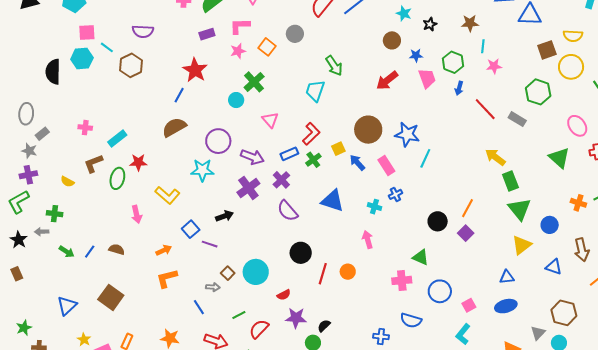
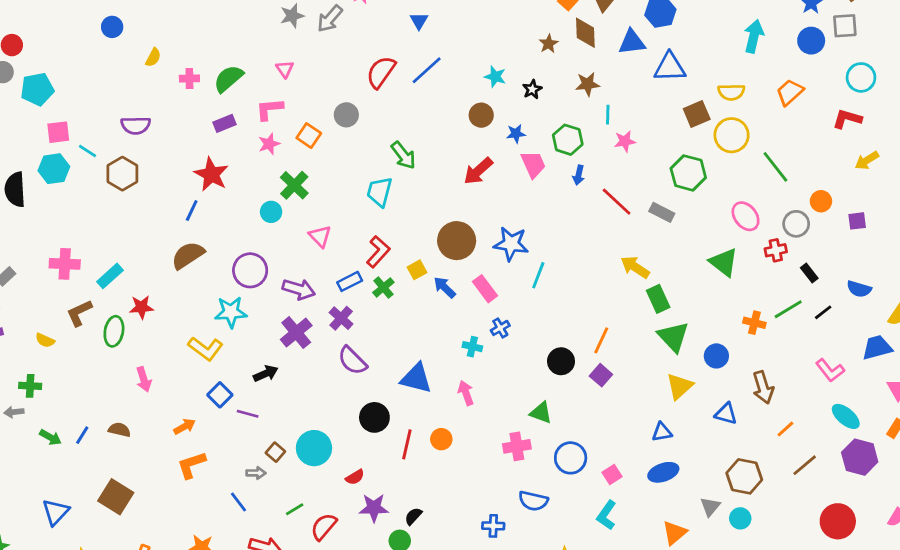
pink cross: (85, 128) -> (65, 264), size x1.5
yellow L-shape: (167, 195) -> (206, 349), moved
blue triangle: (332, 201) -> (416, 378), moved

